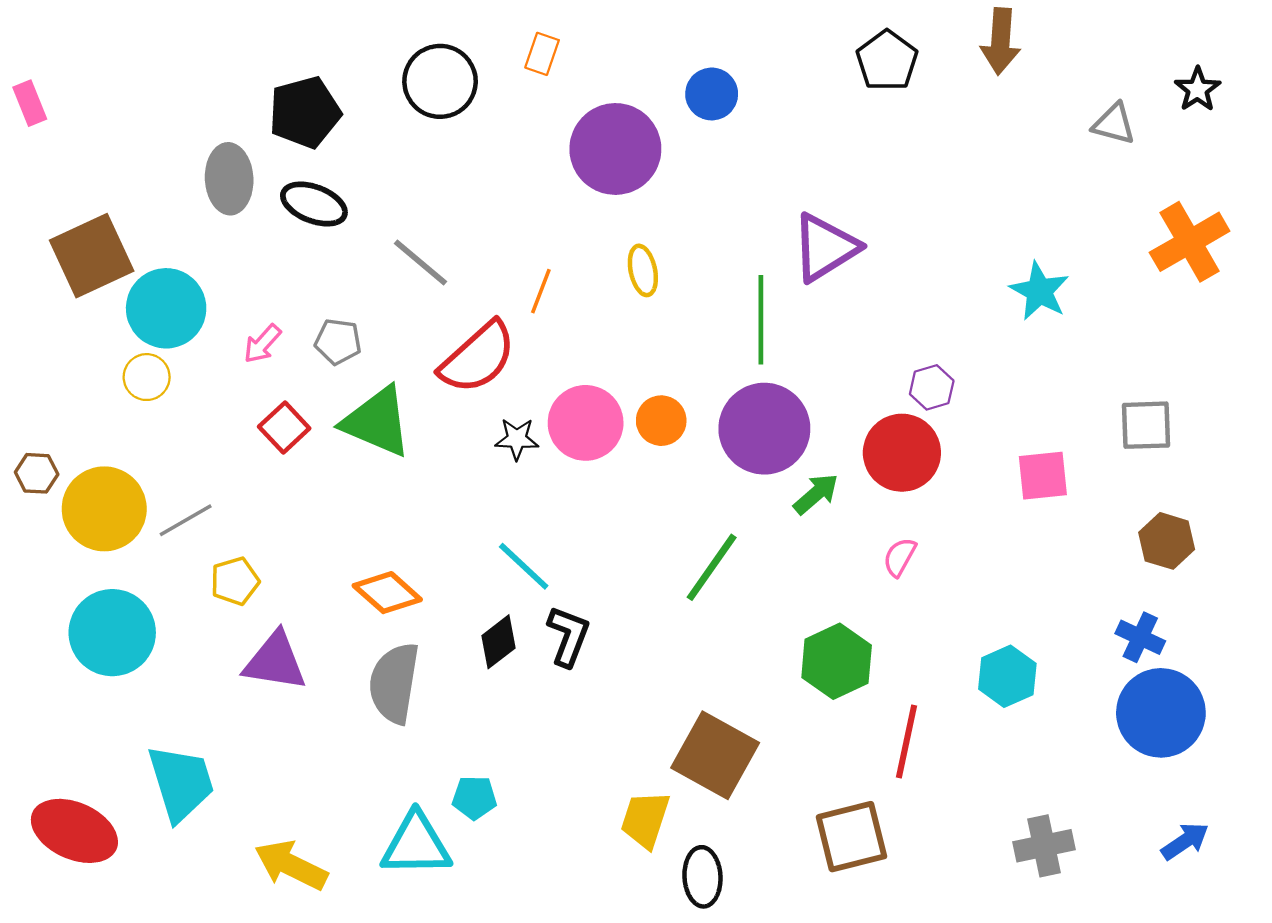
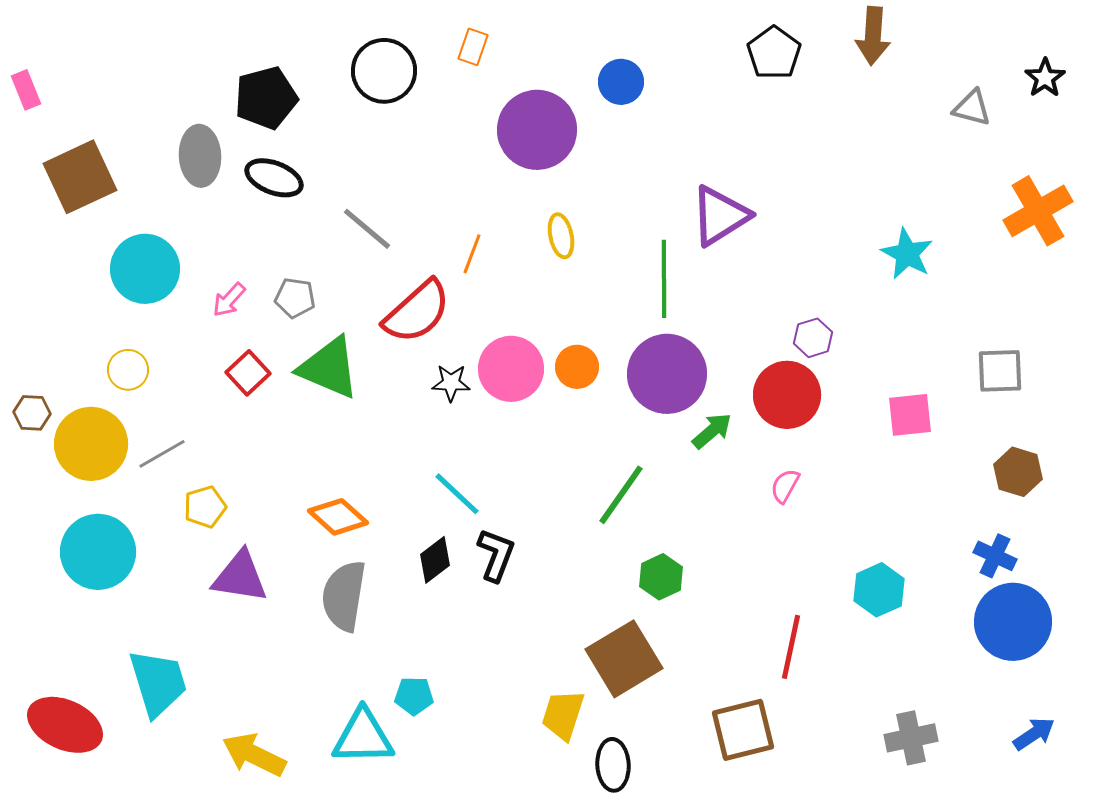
brown square: (92, 256) -> (80, 177), moved
yellow circle: (147, 377) -> (128, 370), moved
green hexagon: (837, 661) -> (661, 577), moved, size x0.7
brown square: (715, 755) -> (624, 659), turned 30

